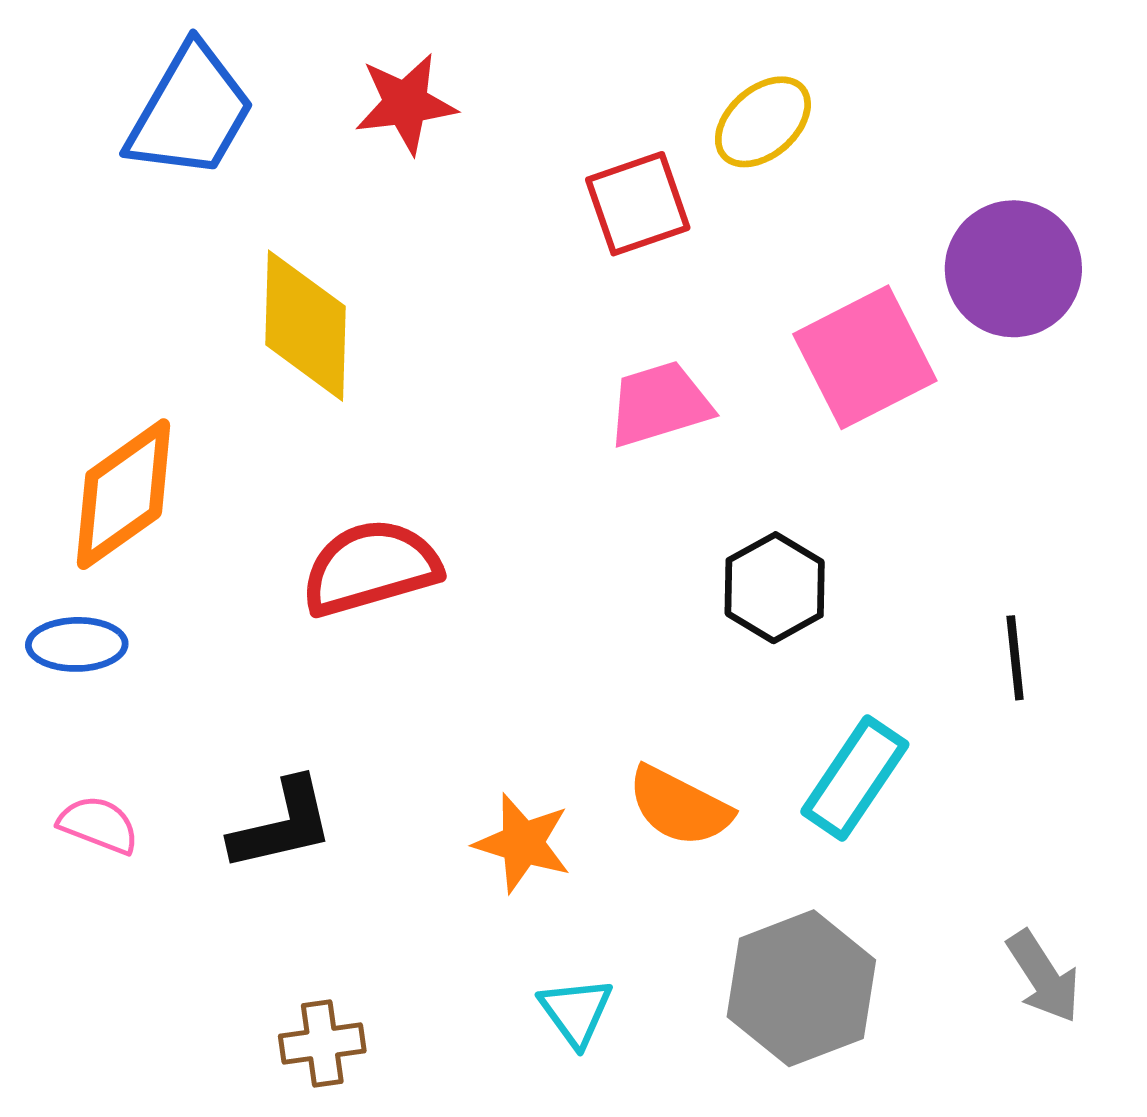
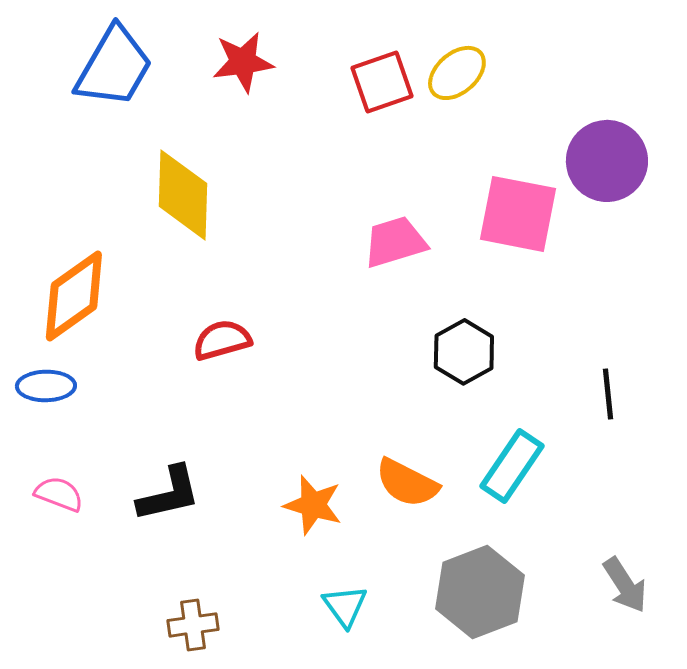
red square: (638, 204) -> (382, 82), moved
pink square: (865, 357) -> (518, 214), turned 38
red semicircle: (371, 568) -> (222, 340), size x0.7

